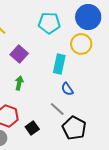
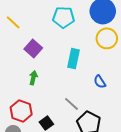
yellow circle: (81, 44) -> (107, 38), moved
blue semicircle: (67, 89) -> (100, 82), moved

